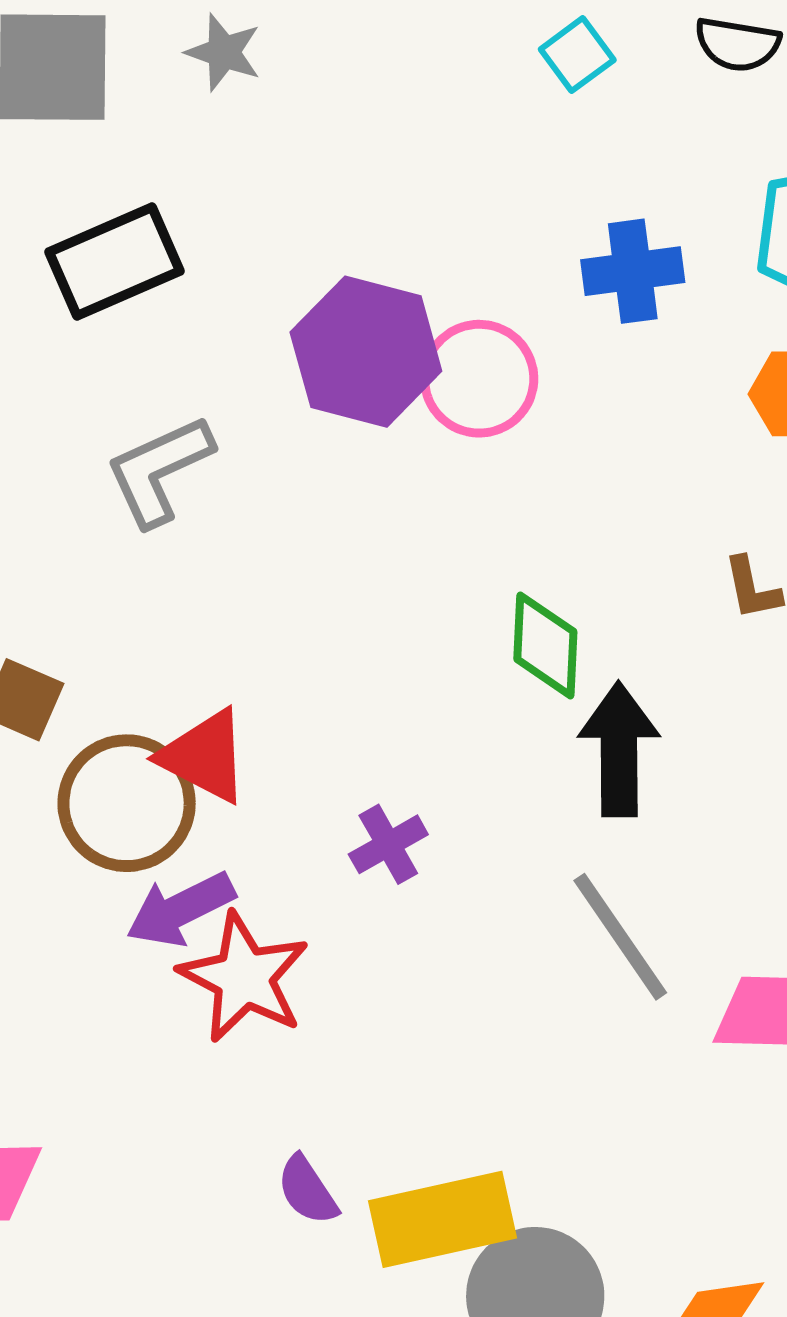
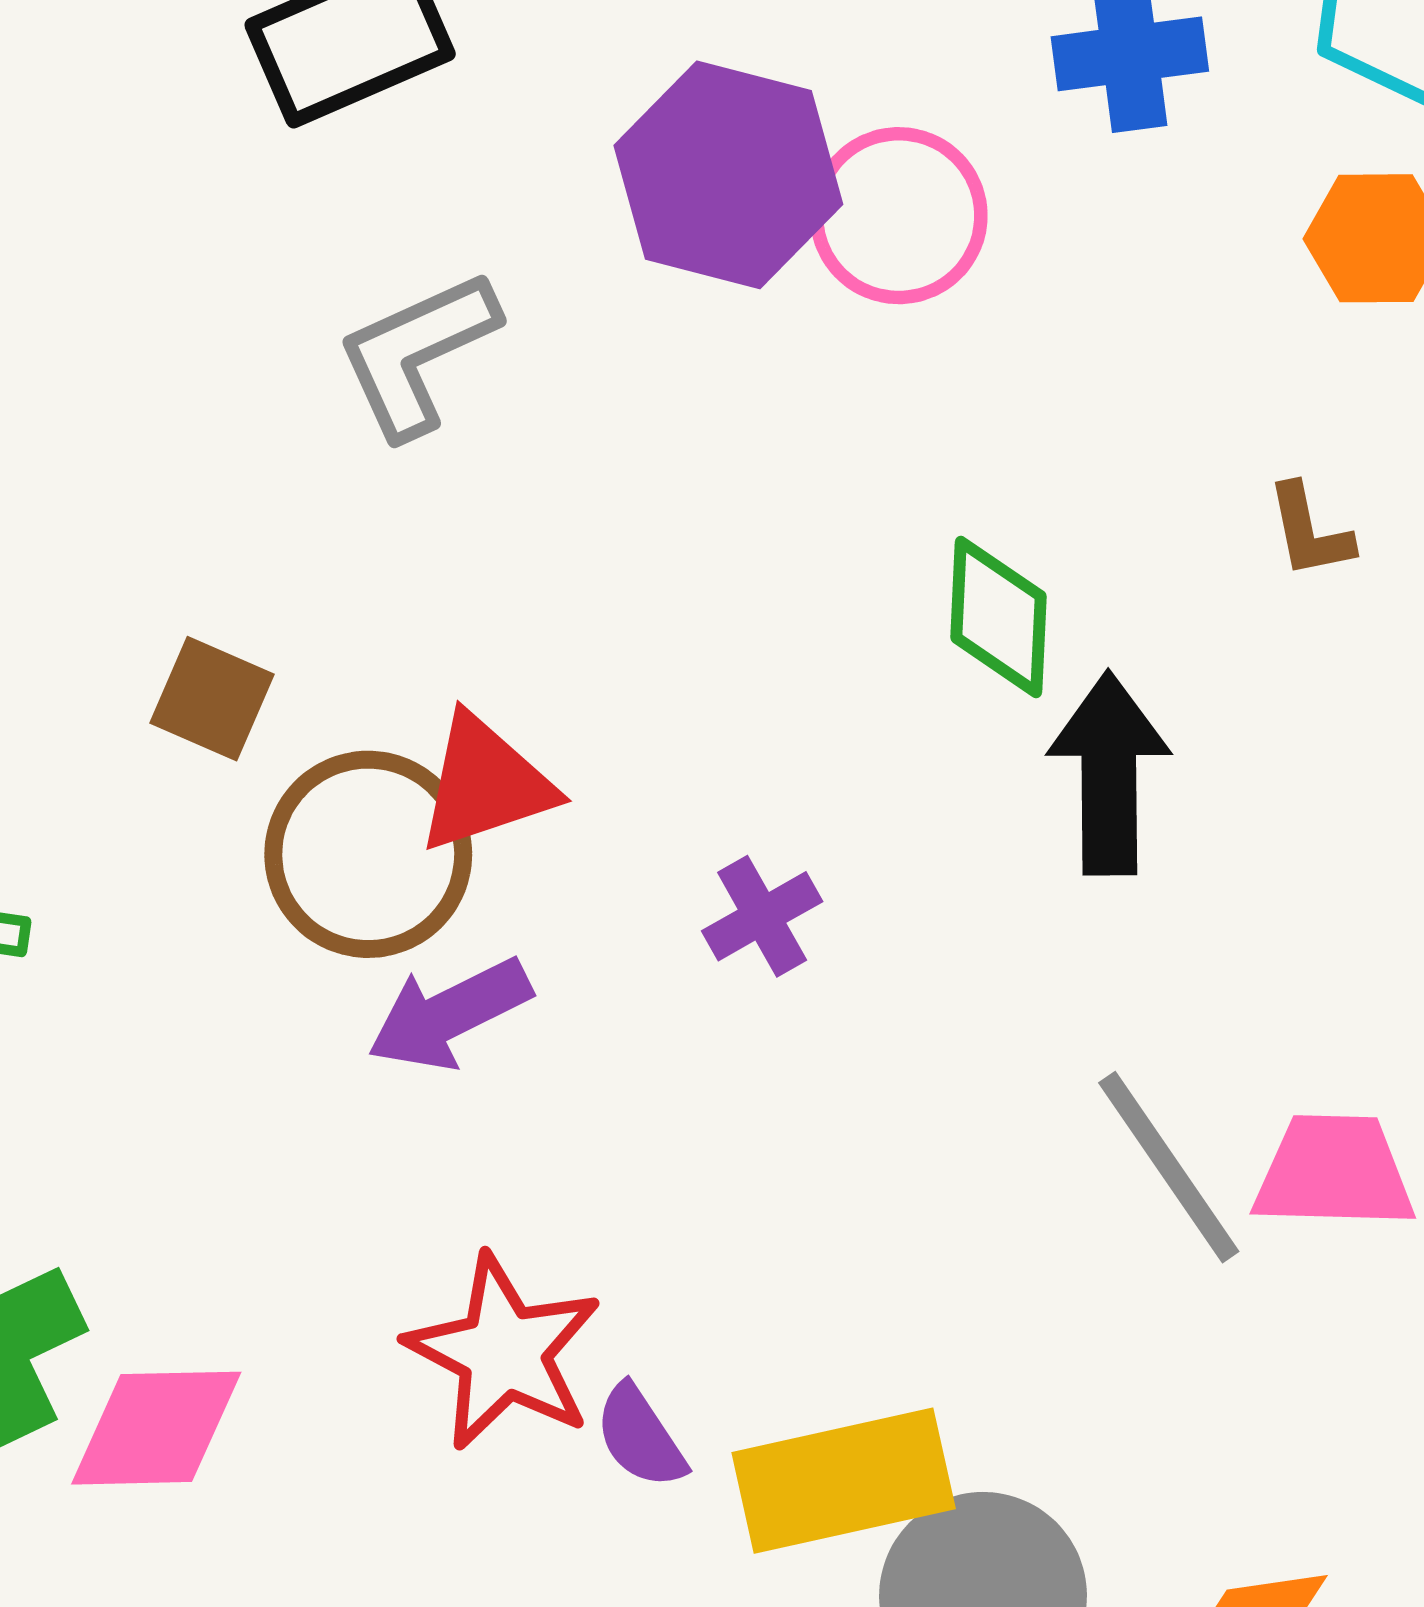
red triangle: (204, 756) -> (485, 784), turned -46
gray line: (620, 937) -> (1169, 1167), moved
red star: (244, 977) -> (504, 1352), moved

